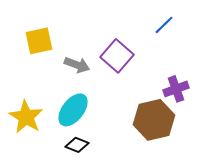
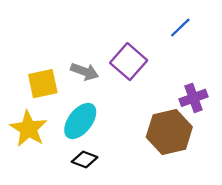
yellow square: (39, 41) -> (43, 84), moved

